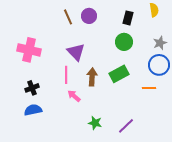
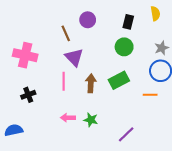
brown line: (68, 17) -> (66, 33), moved
pink arrow: (74, 96) -> (68, 118), moved, turned -40
blue semicircle: (33, 110) -> (14, 130), moved
green star: (95, 123) -> (91, 120), moved

